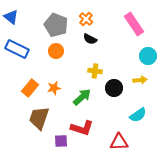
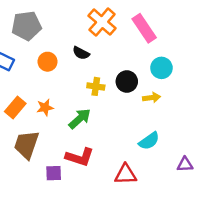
orange cross: (86, 19) -> (102, 22), moved, size x1.6
gray pentagon: (56, 25) -> (26, 26), moved, turned -30
black semicircle: (90, 39) -> (81, 53), moved
black circle: (114, 88) -> (127, 81), moved

